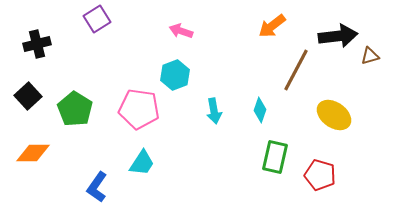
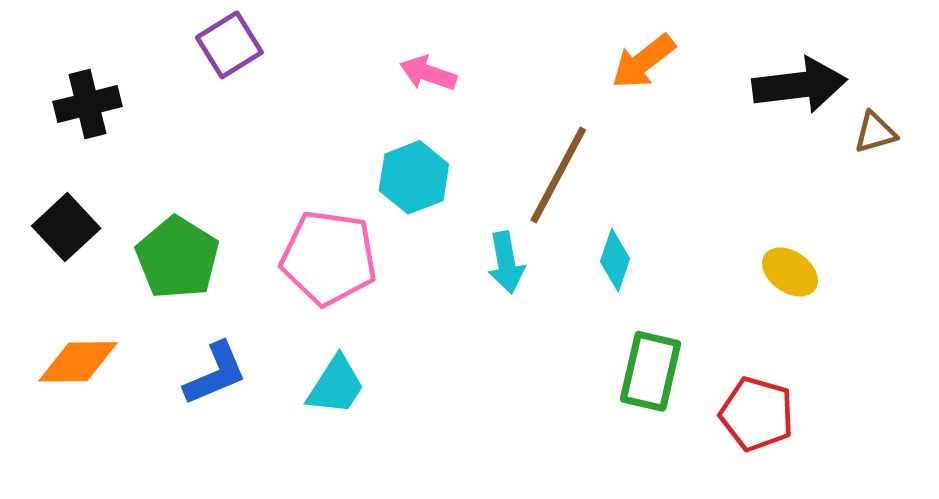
brown line: (296, 70) -> (558, 175), moved
yellow ellipse: (334, 115) -> (790, 272), size x0.7
blue L-shape: (97, 187) -> (215, 374), moved, turned -148

